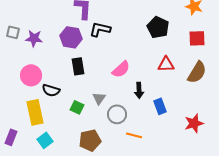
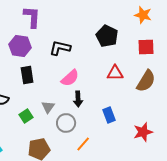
black L-shape: (100, 29) -> (60, 48), moved
black arrow: (139, 90) -> (78, 99), moved
green square: (77, 107) -> (26, 116), turned 32
orange line: (134, 135) -> (83, 144), turned -63

